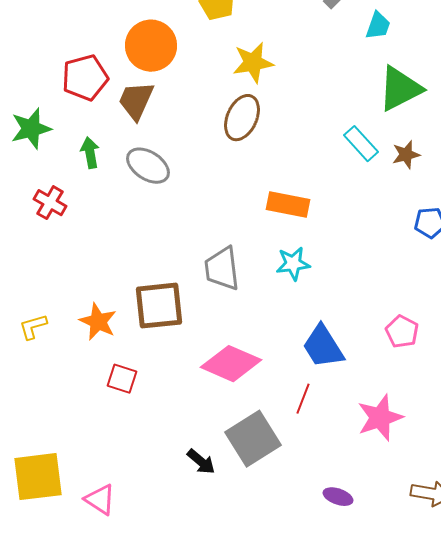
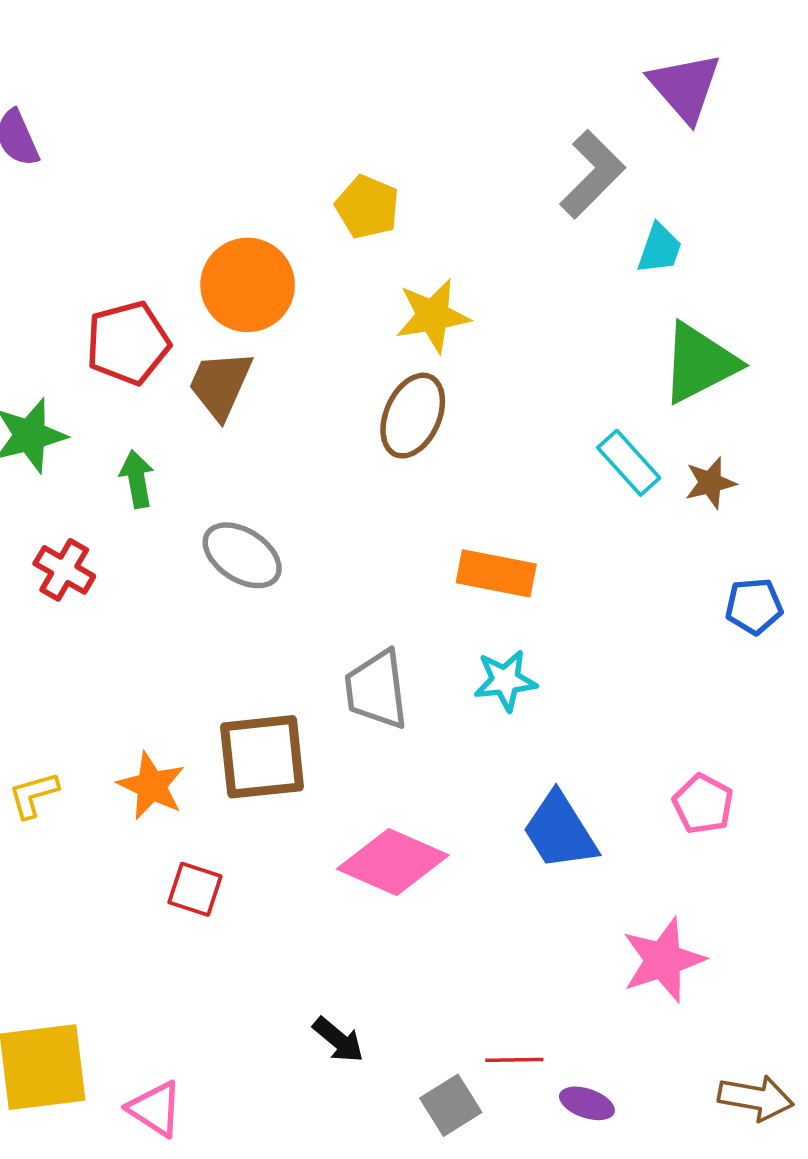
gray ellipse: (148, 166) -> (242, 555), moved
red line: (303, 399) -> (514, 1060), moved, turned 68
gray square: (253, 439) -> (451, 1105), moved, size x0.6

